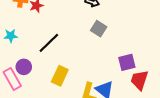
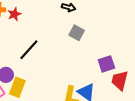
yellow rectangle: (60, 76) -> (17, 87), moved

